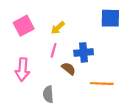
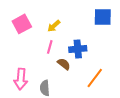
pink arrow: (22, 70) -> (21, 79), moved
orange line: (102, 84) -> (95, 78), turned -55

